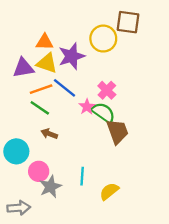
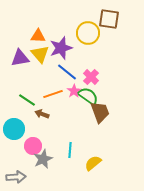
yellow triangle: (47, 63) -> (40, 54), turned 30
blue line: (65, 88) -> (67, 72), moved
orange line: (41, 89) -> (53, 94), moved
green line: (40, 108) -> (27, 100), moved

